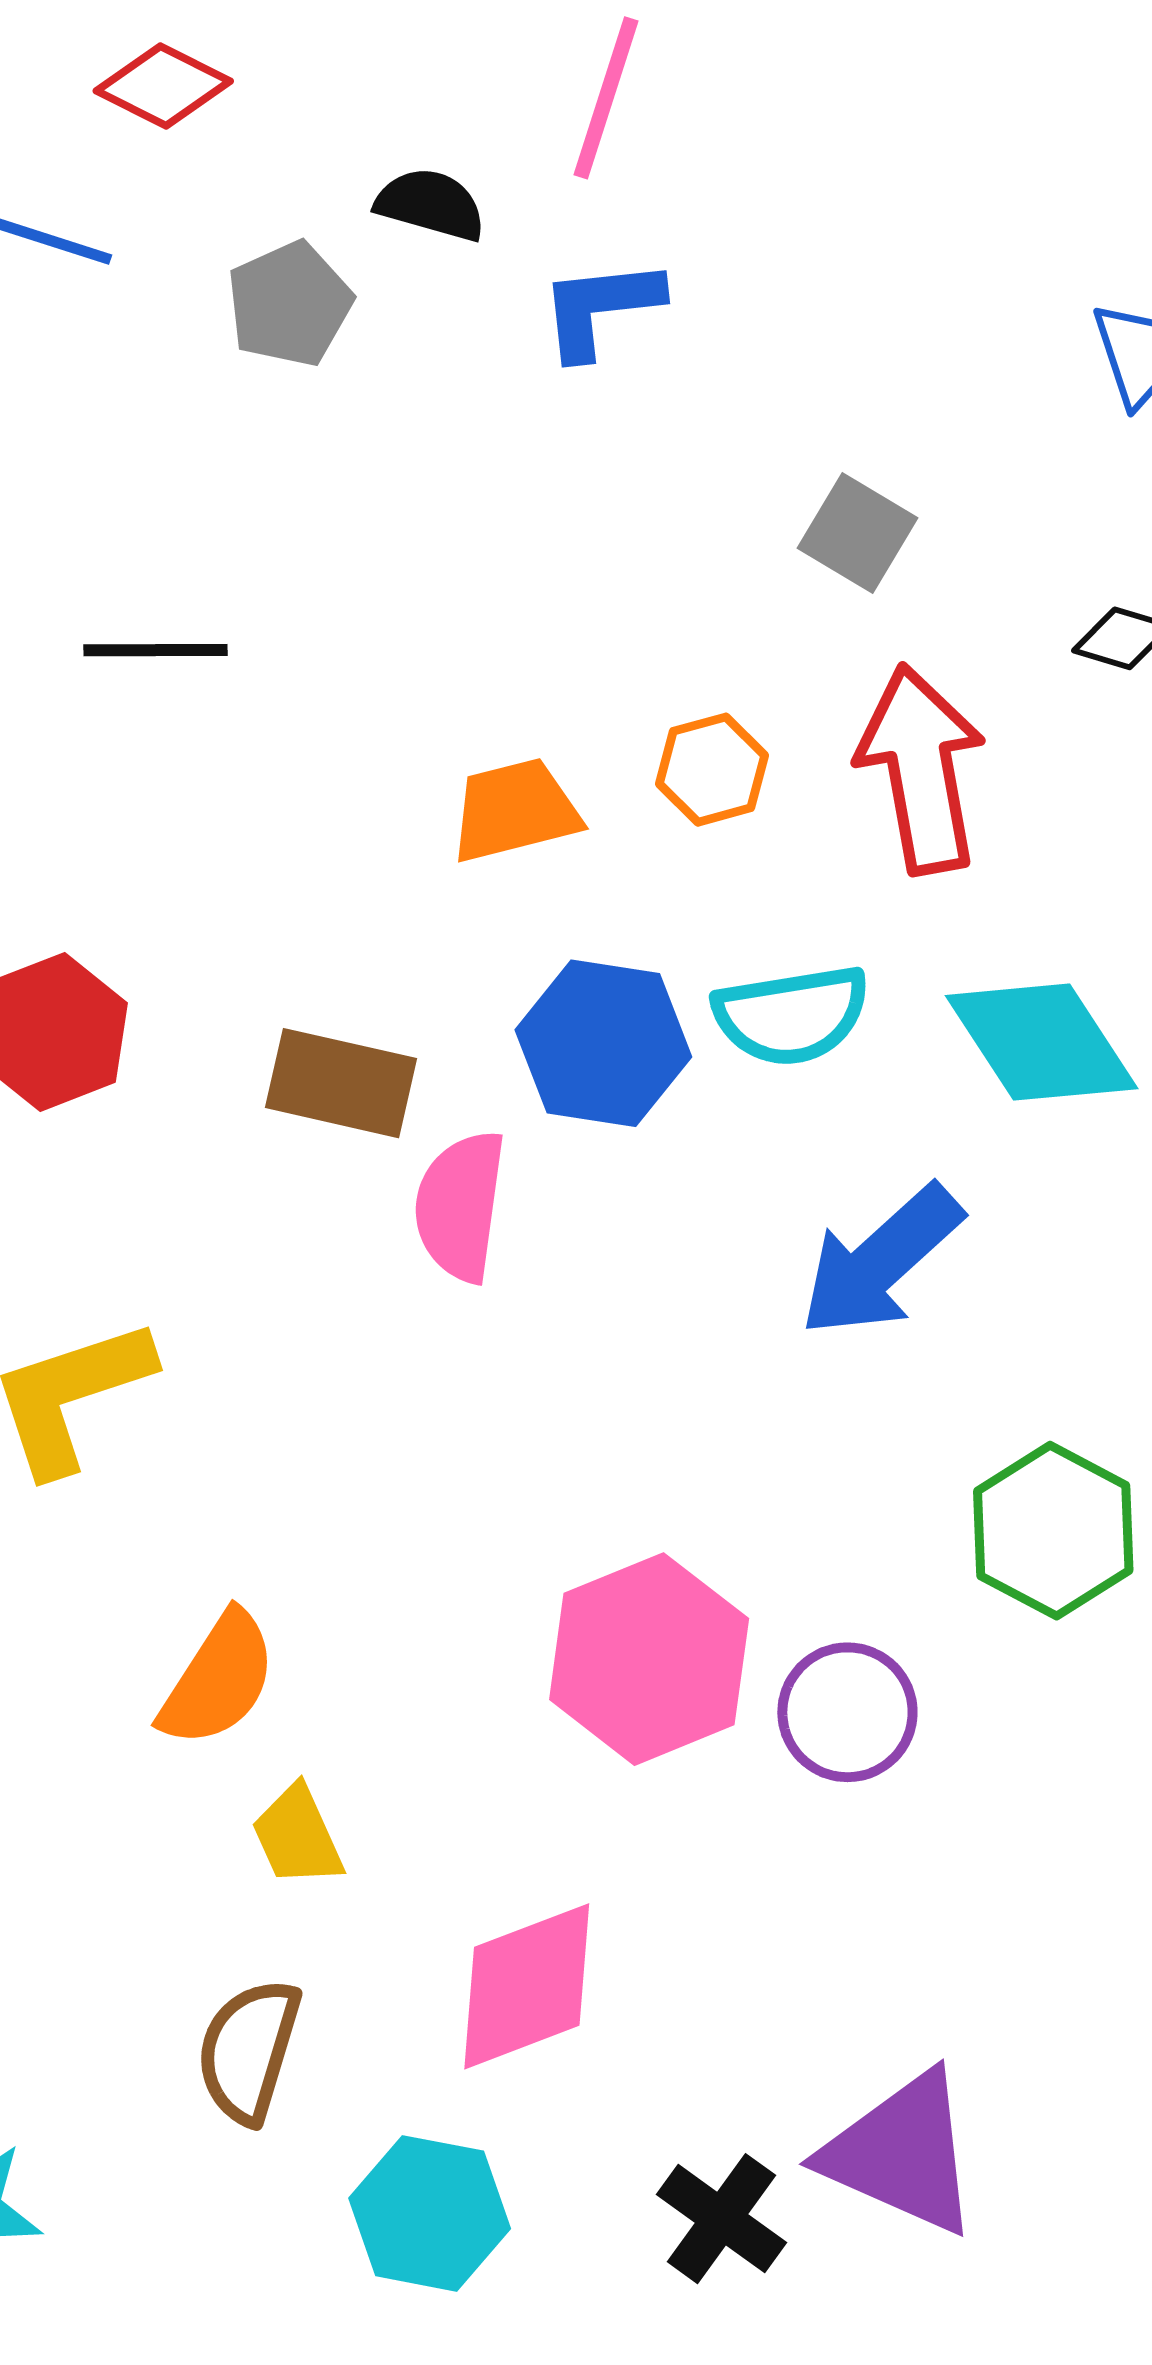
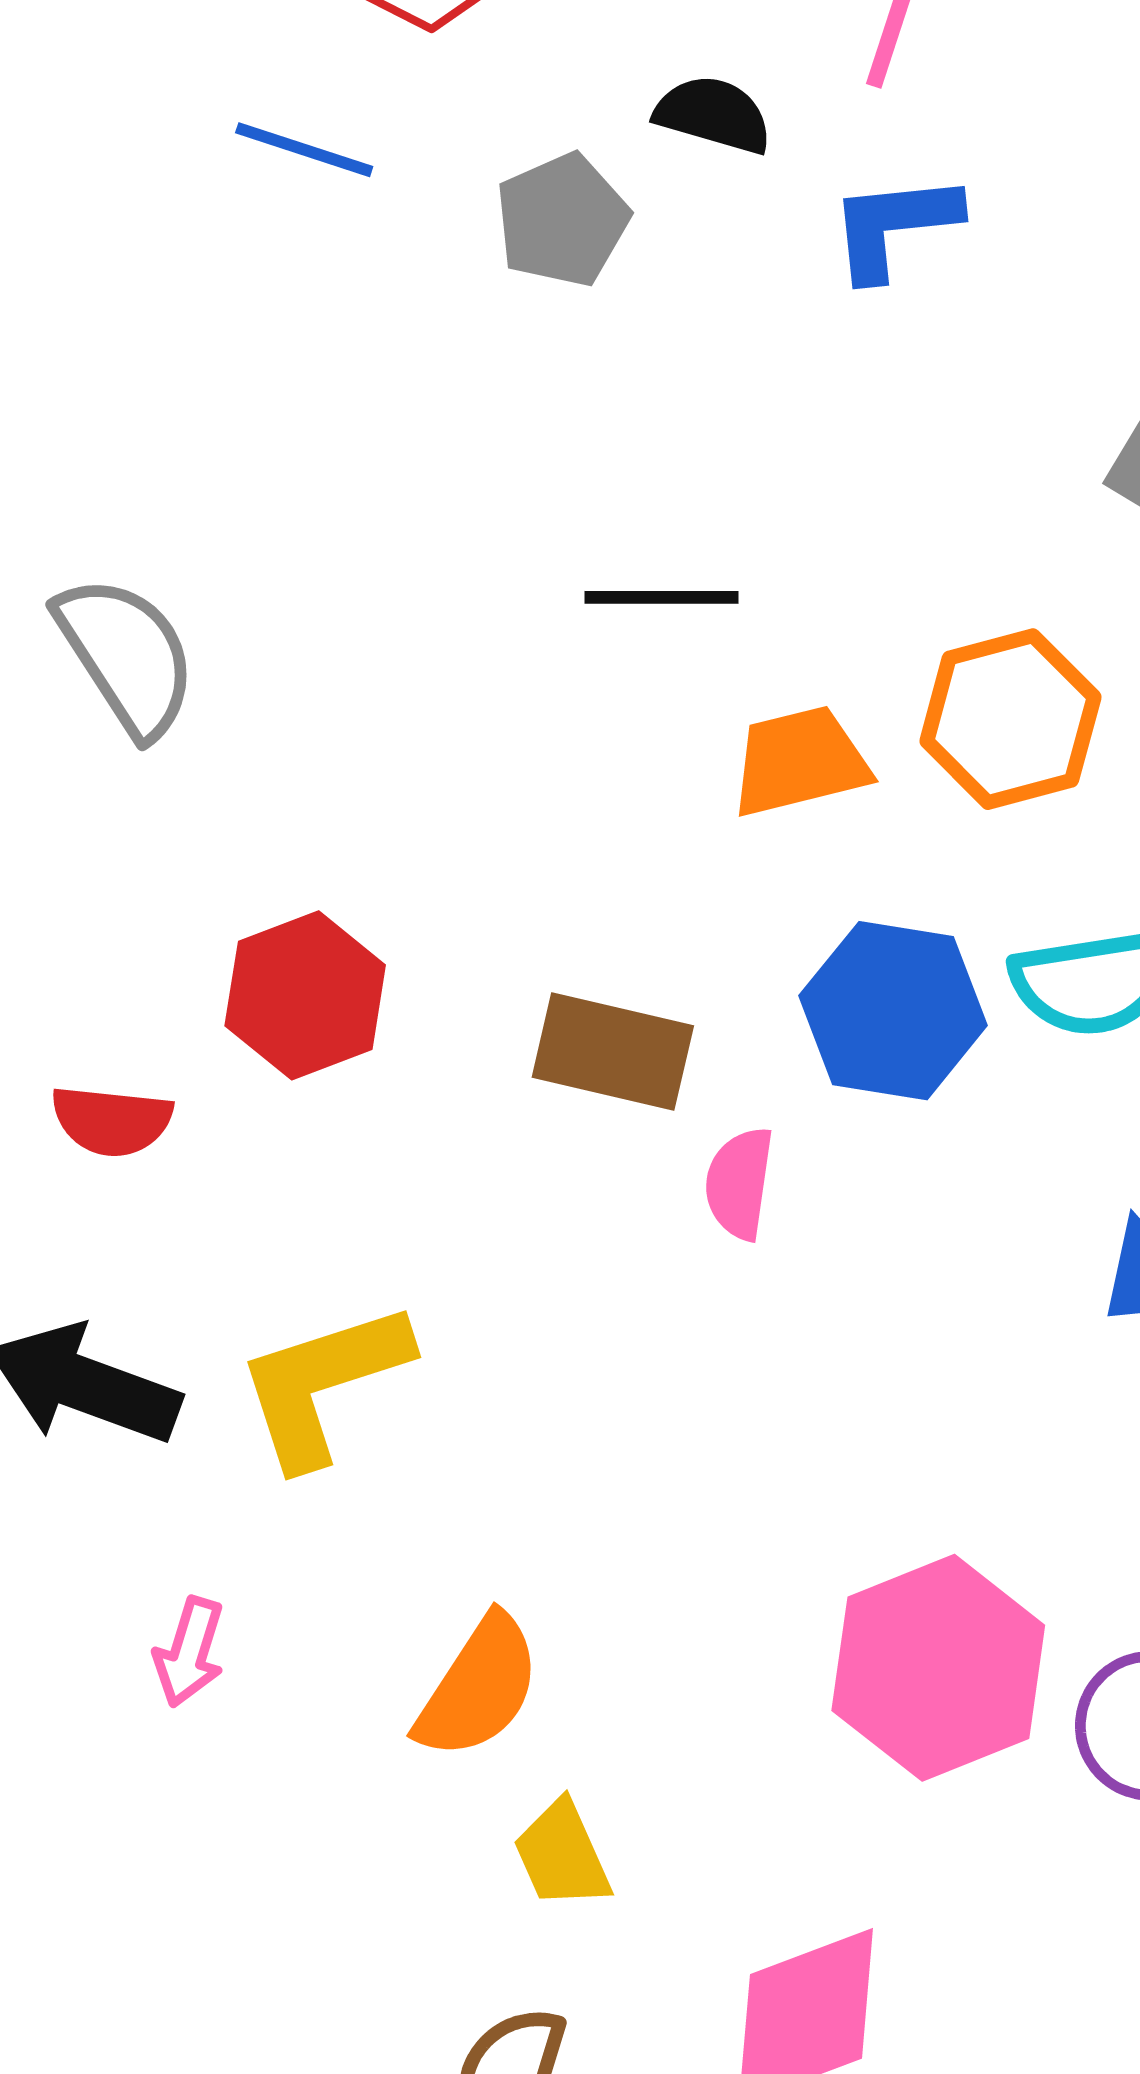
black line: (156, 650) -> (661, 597), moved
orange hexagon: (712, 770) -> (1010, 719), size x1.5
pink semicircle: (460, 1206) -> (739, 1183), size x0.7

